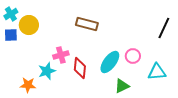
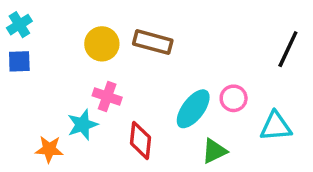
yellow circle: (29, 25) -> (102, 44), moved
pink cross: (61, 55) -> (107, 97), turned 35
red diamond: (80, 68) -> (140, 140), moved

